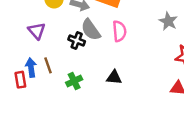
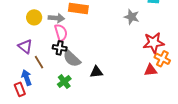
gray semicircle: (91, 30) -> (72, 59), moved
pink semicircle: (119, 31) -> (61, 33), moved
brown line: (48, 65) -> (39, 62), moved

